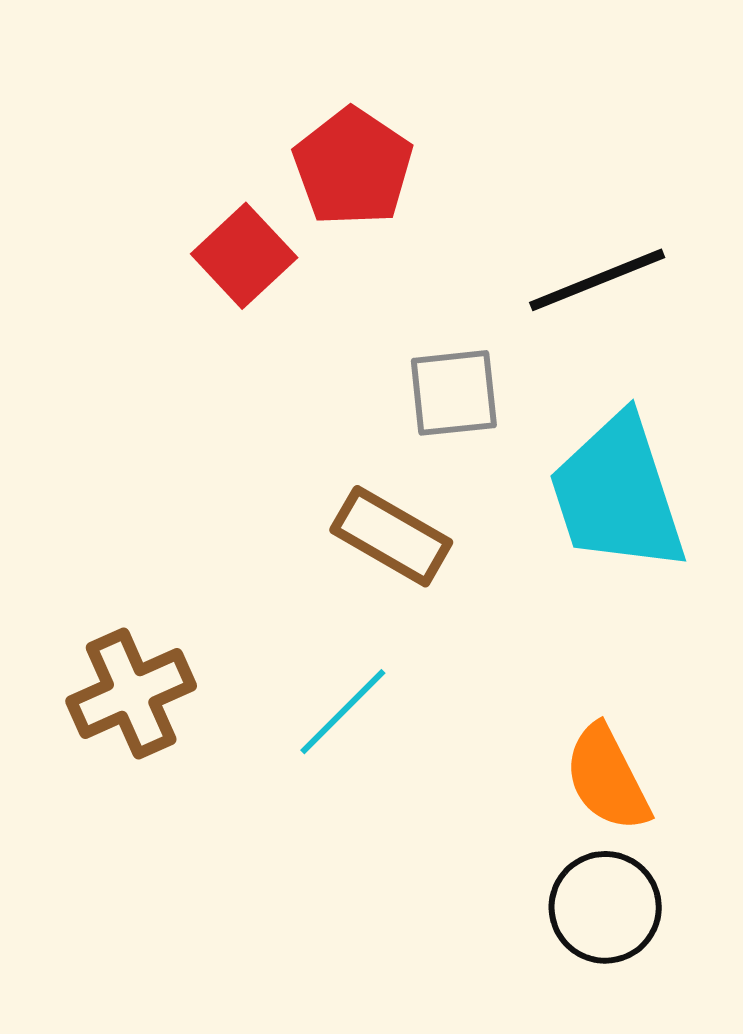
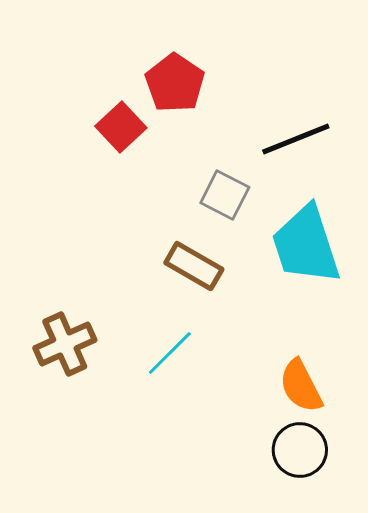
gray square: (454, 393) -> (225, 195), turned 33

